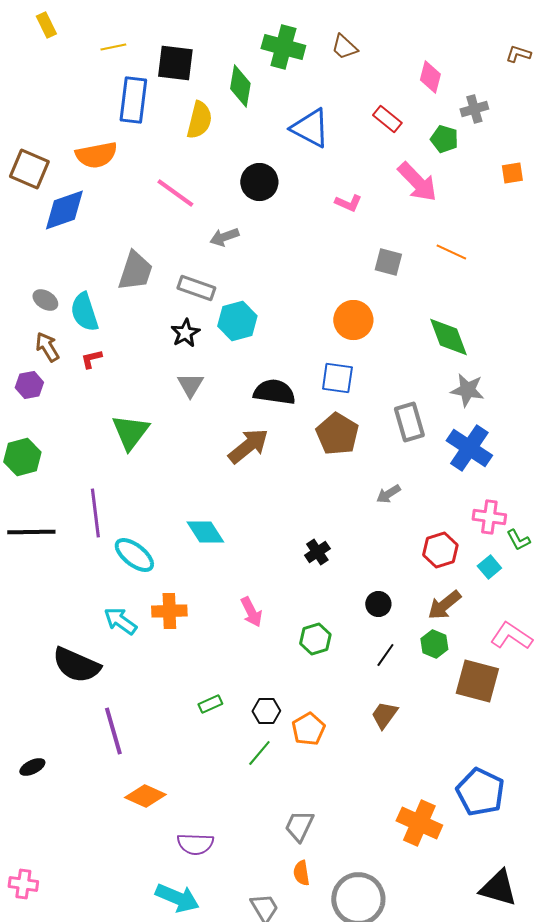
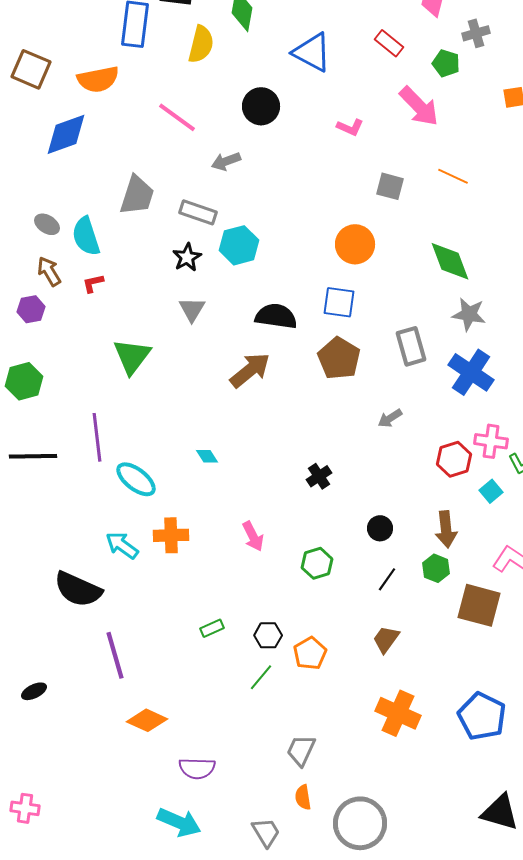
brown square: (29, 169) -> (31, 69), moved
cyan diamond: (205, 532) -> (207, 456), size x0.6
red hexagon: (440, 550) -> (454, 459), moved
brown arrow: (444, 605) -> (446, 529), turned -57
orange cross: (419, 823) -> (398, 713), moved

